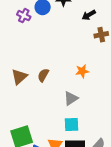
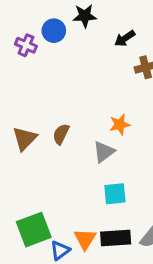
gray triangle: (71, 98) -> (104, 152), moved
cyan square: (71, 124) -> (115, 194), moved

